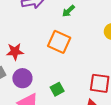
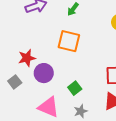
purple circle: (22, 78) -> (44, 73), moved

